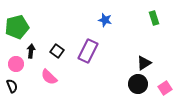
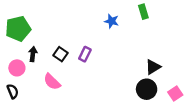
green rectangle: (154, 18) -> (143, 12), moved
purple rectangle: (88, 51) -> (85, 54), moved, size x0.6

